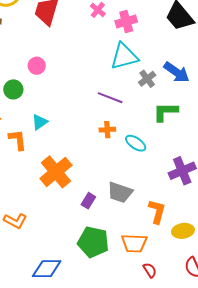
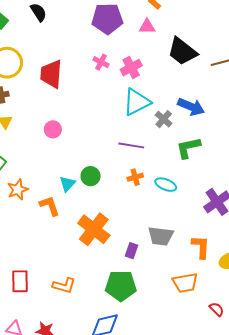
green circle: (13, 89) -> (91, 176), moved
green pentagon: (93, 242) -> (121, 286), moved
red semicircle: (150, 270) -> (217, 309), moved

